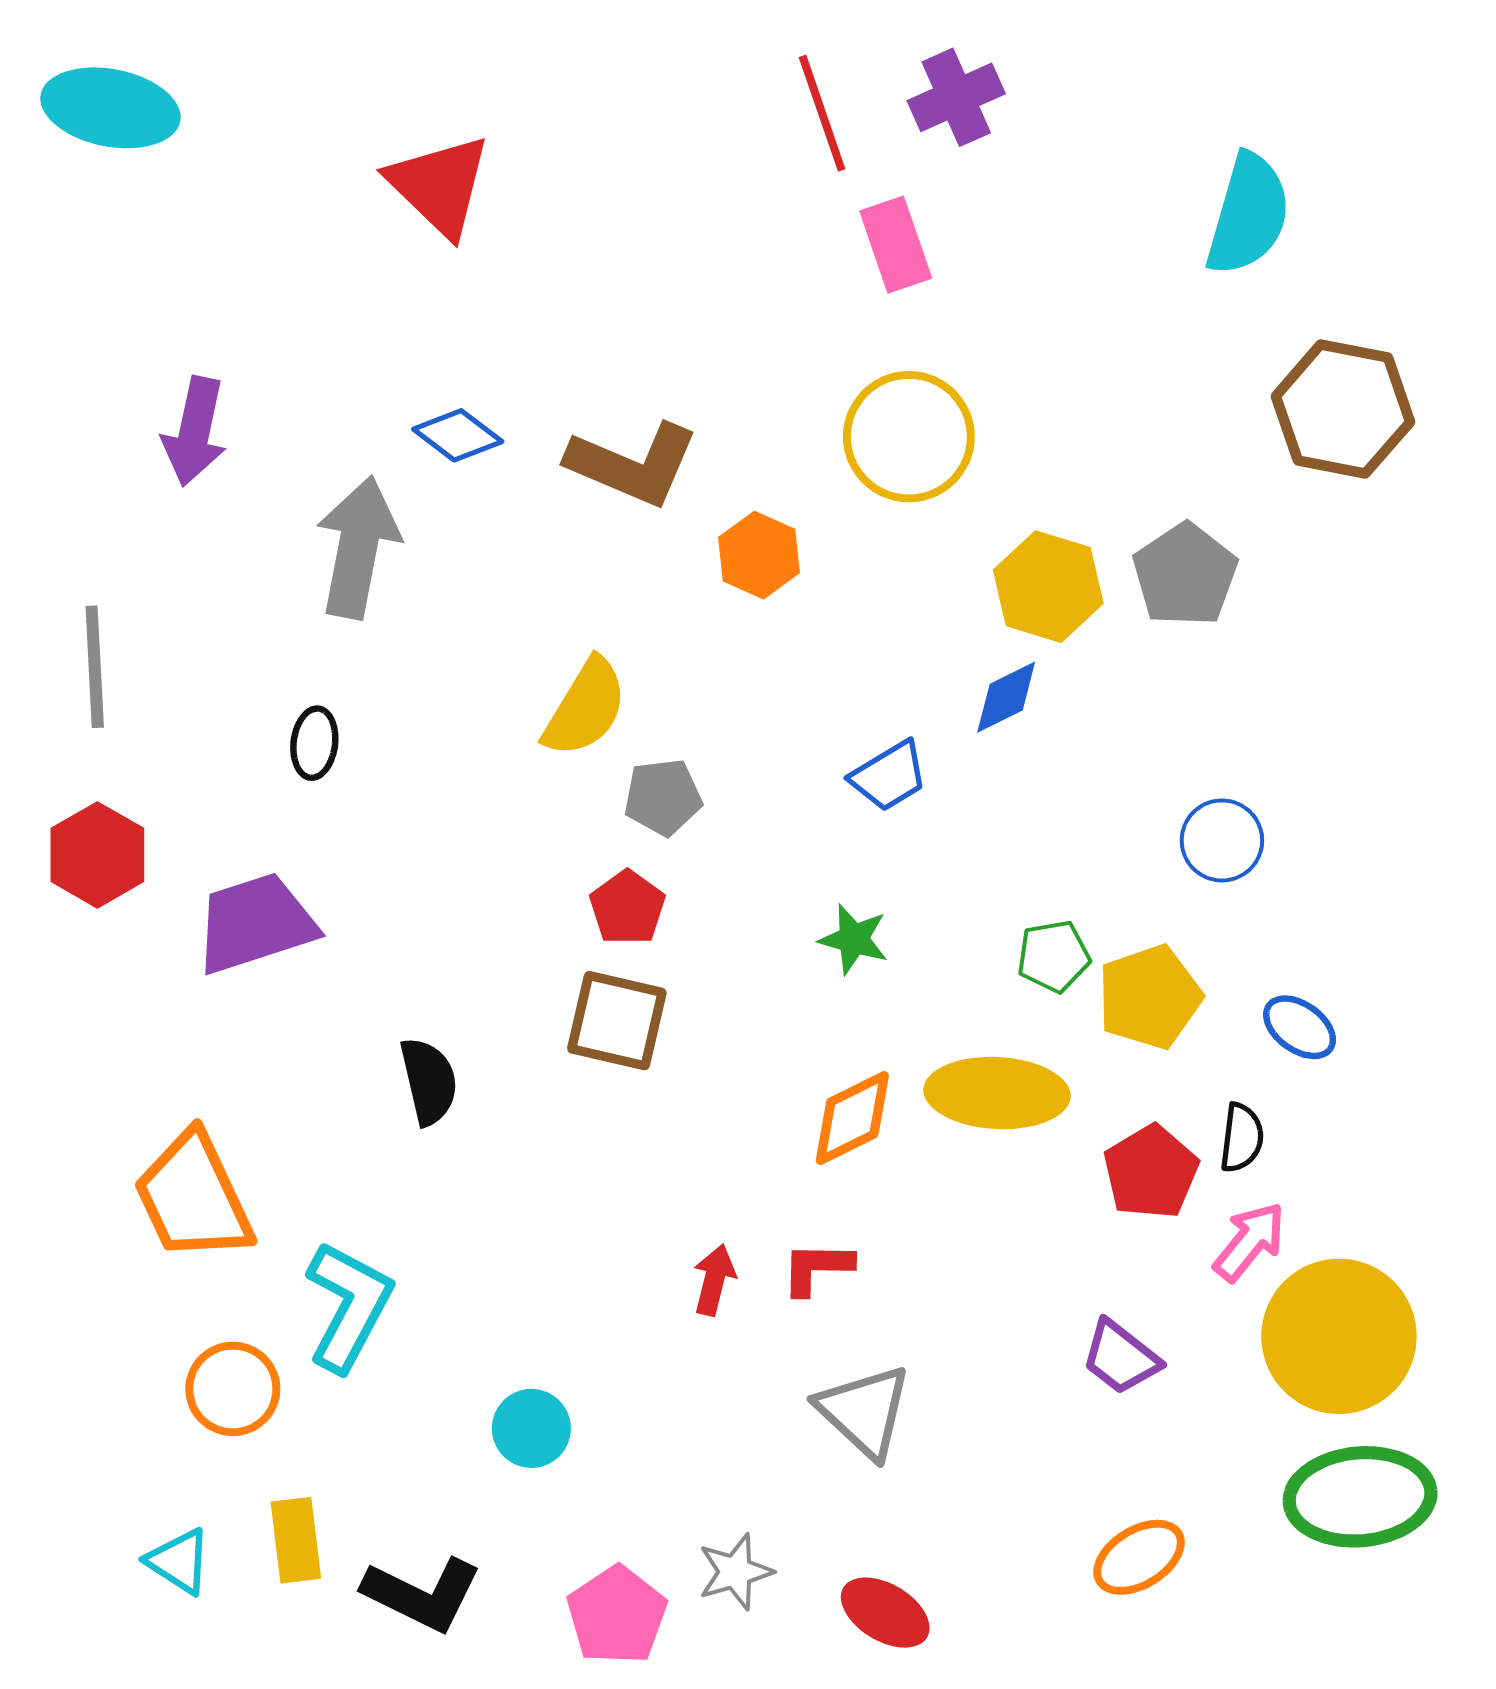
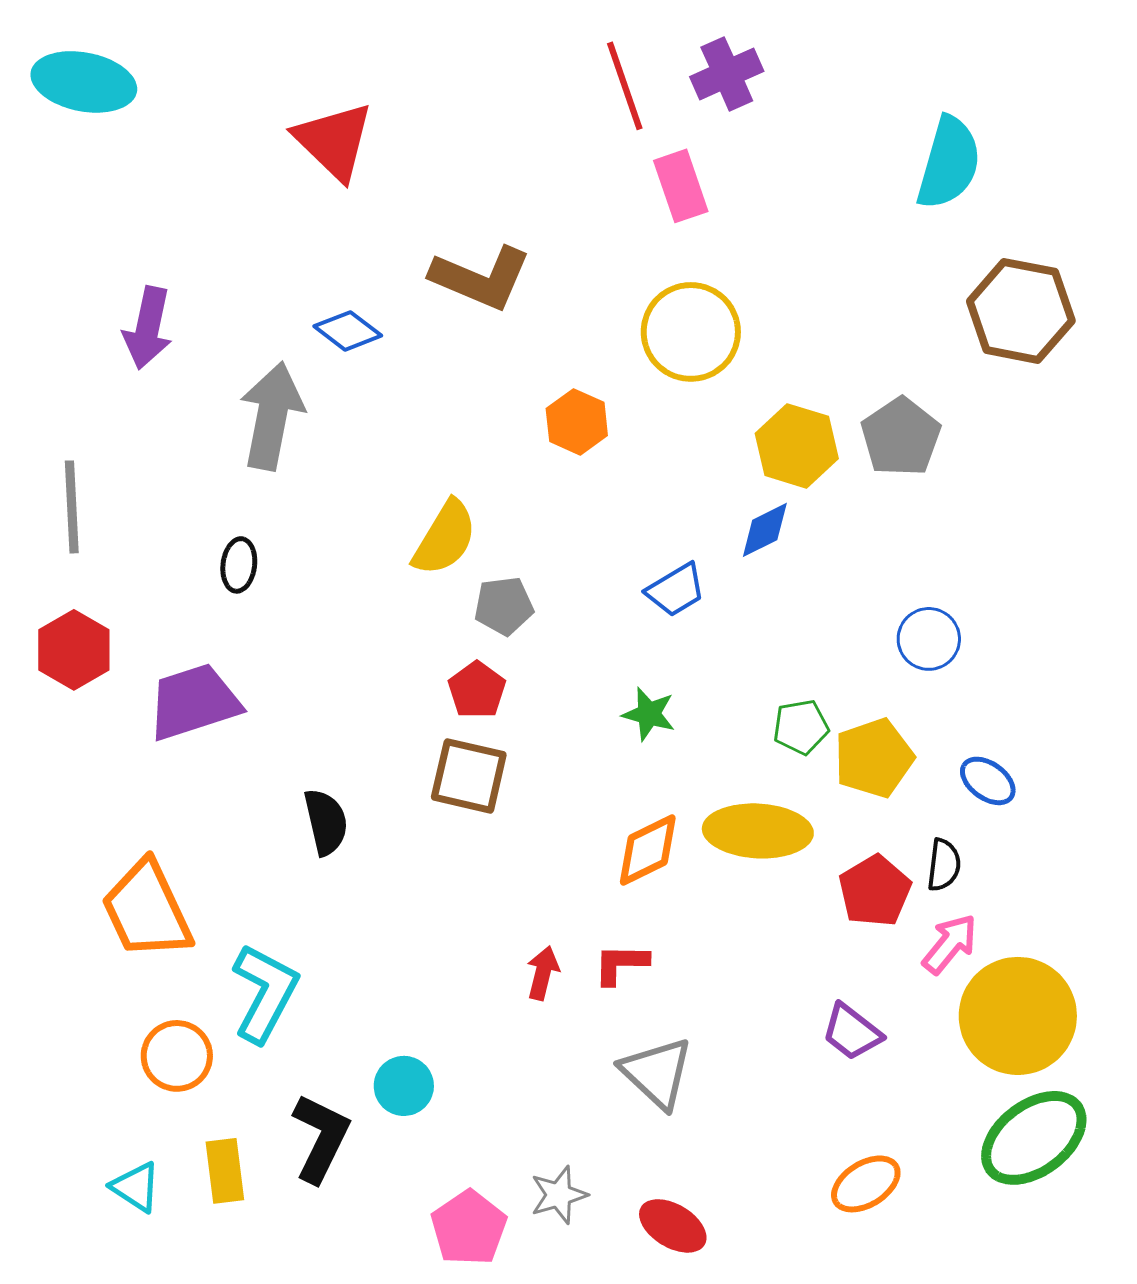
brown L-shape: (633, 464) -> (481, 278), moved
green ellipse: (1360, 1497) -> (1034, 1138), turned -32
black L-shape: (422, 1594) -> (321, 1138), moved, turned -90

